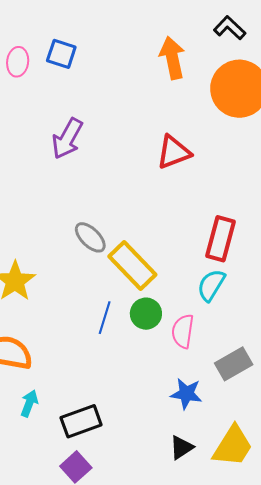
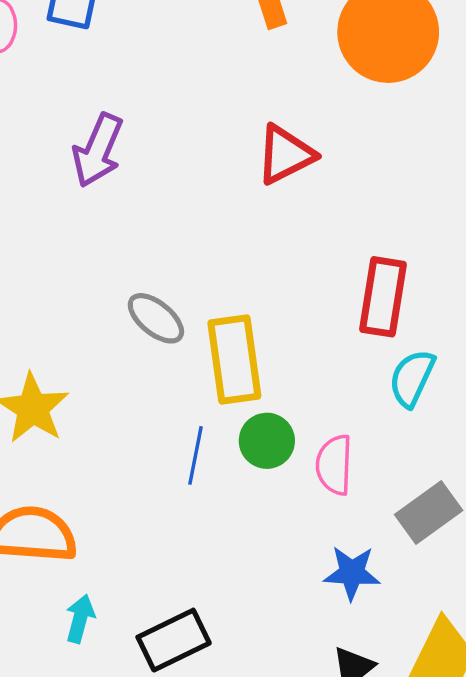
yellow rectangle: (132, 265) -> (234, 360), turned 42
cyan semicircle: (211, 285) -> (412, 378), moved

